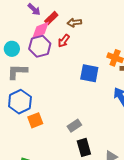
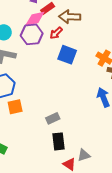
brown arrow: (74, 23) -> (70, 17), size x1.5
blue square: (89, 73) -> (67, 55), moved

